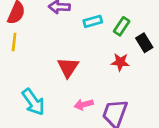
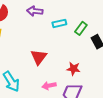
red star: (120, 62) -> (73, 69), moved

